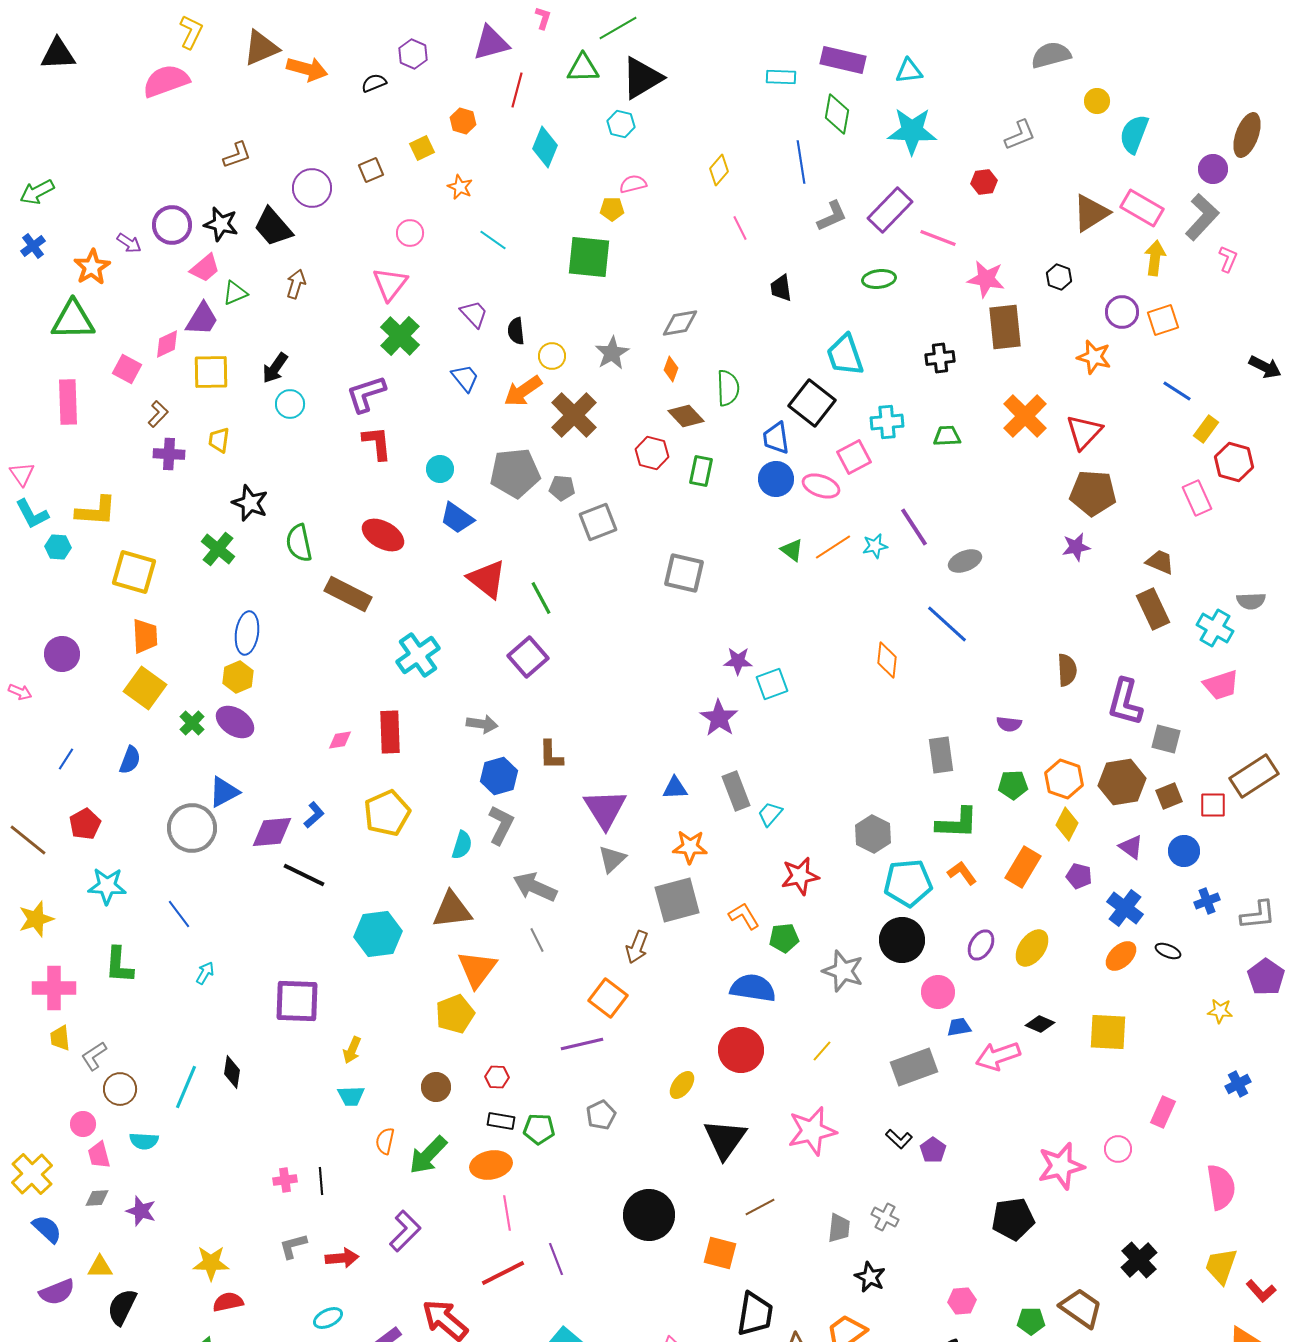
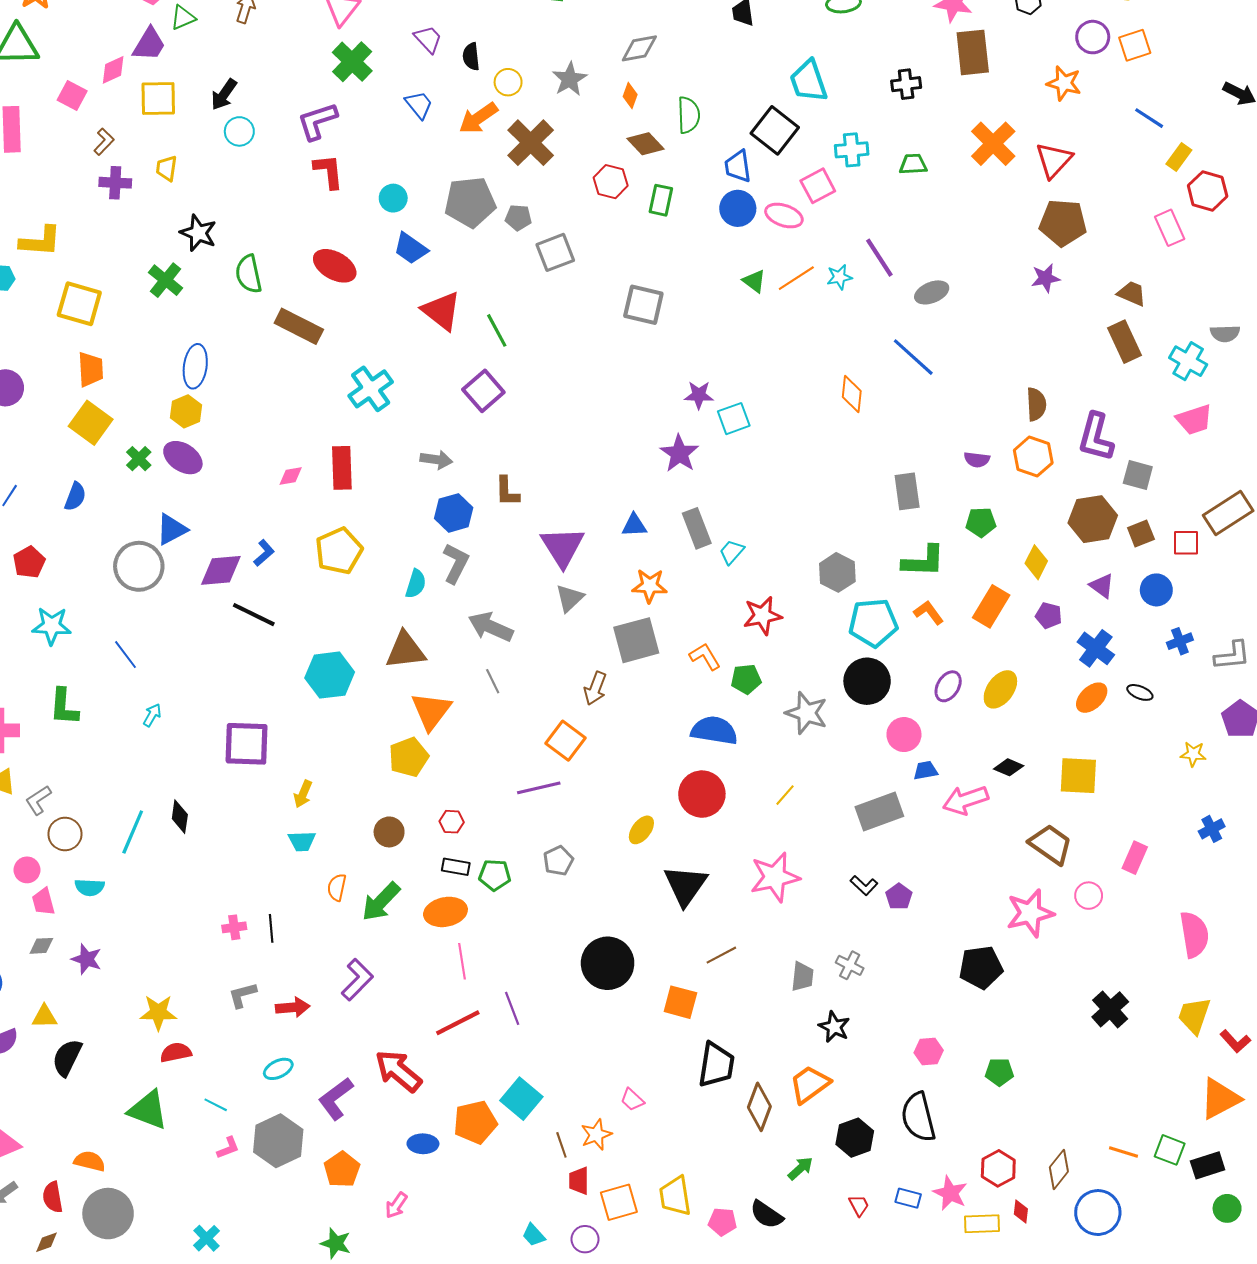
orange hexagon: (1064, 779) -> (1033, 457), moved
brown trapezoid: (1081, 1308) -> (1051, 844), moved

